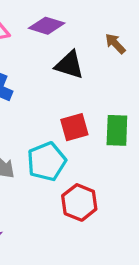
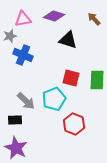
brown arrow: (115, 44) -> (94, 19), moved
red square: (74, 127) -> (71, 78), turned 30

